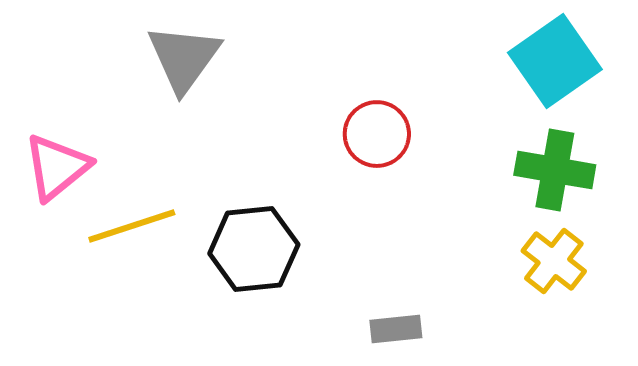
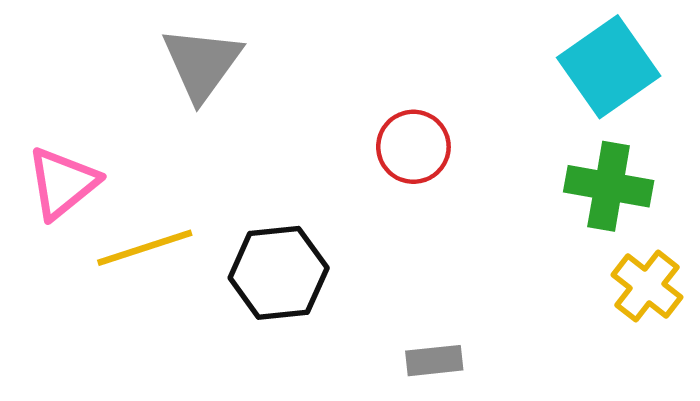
yellow cross: (554, 261) -> (647, 286), moved

